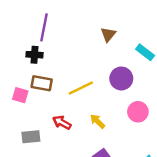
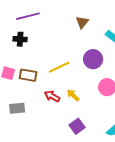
purple line: (44, 27) -> (28, 16), turned 65
brown rectangle: (42, 83) -> (28, 75), moved
red arrow: (62, 122) -> (52, 96), moved

